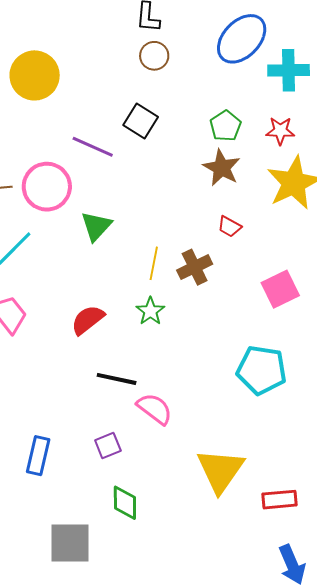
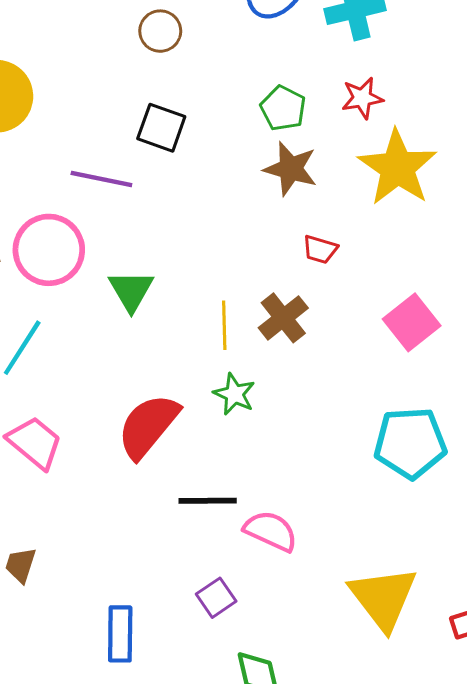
red semicircle: (88, 320) -> (148, 426), size x1.4

